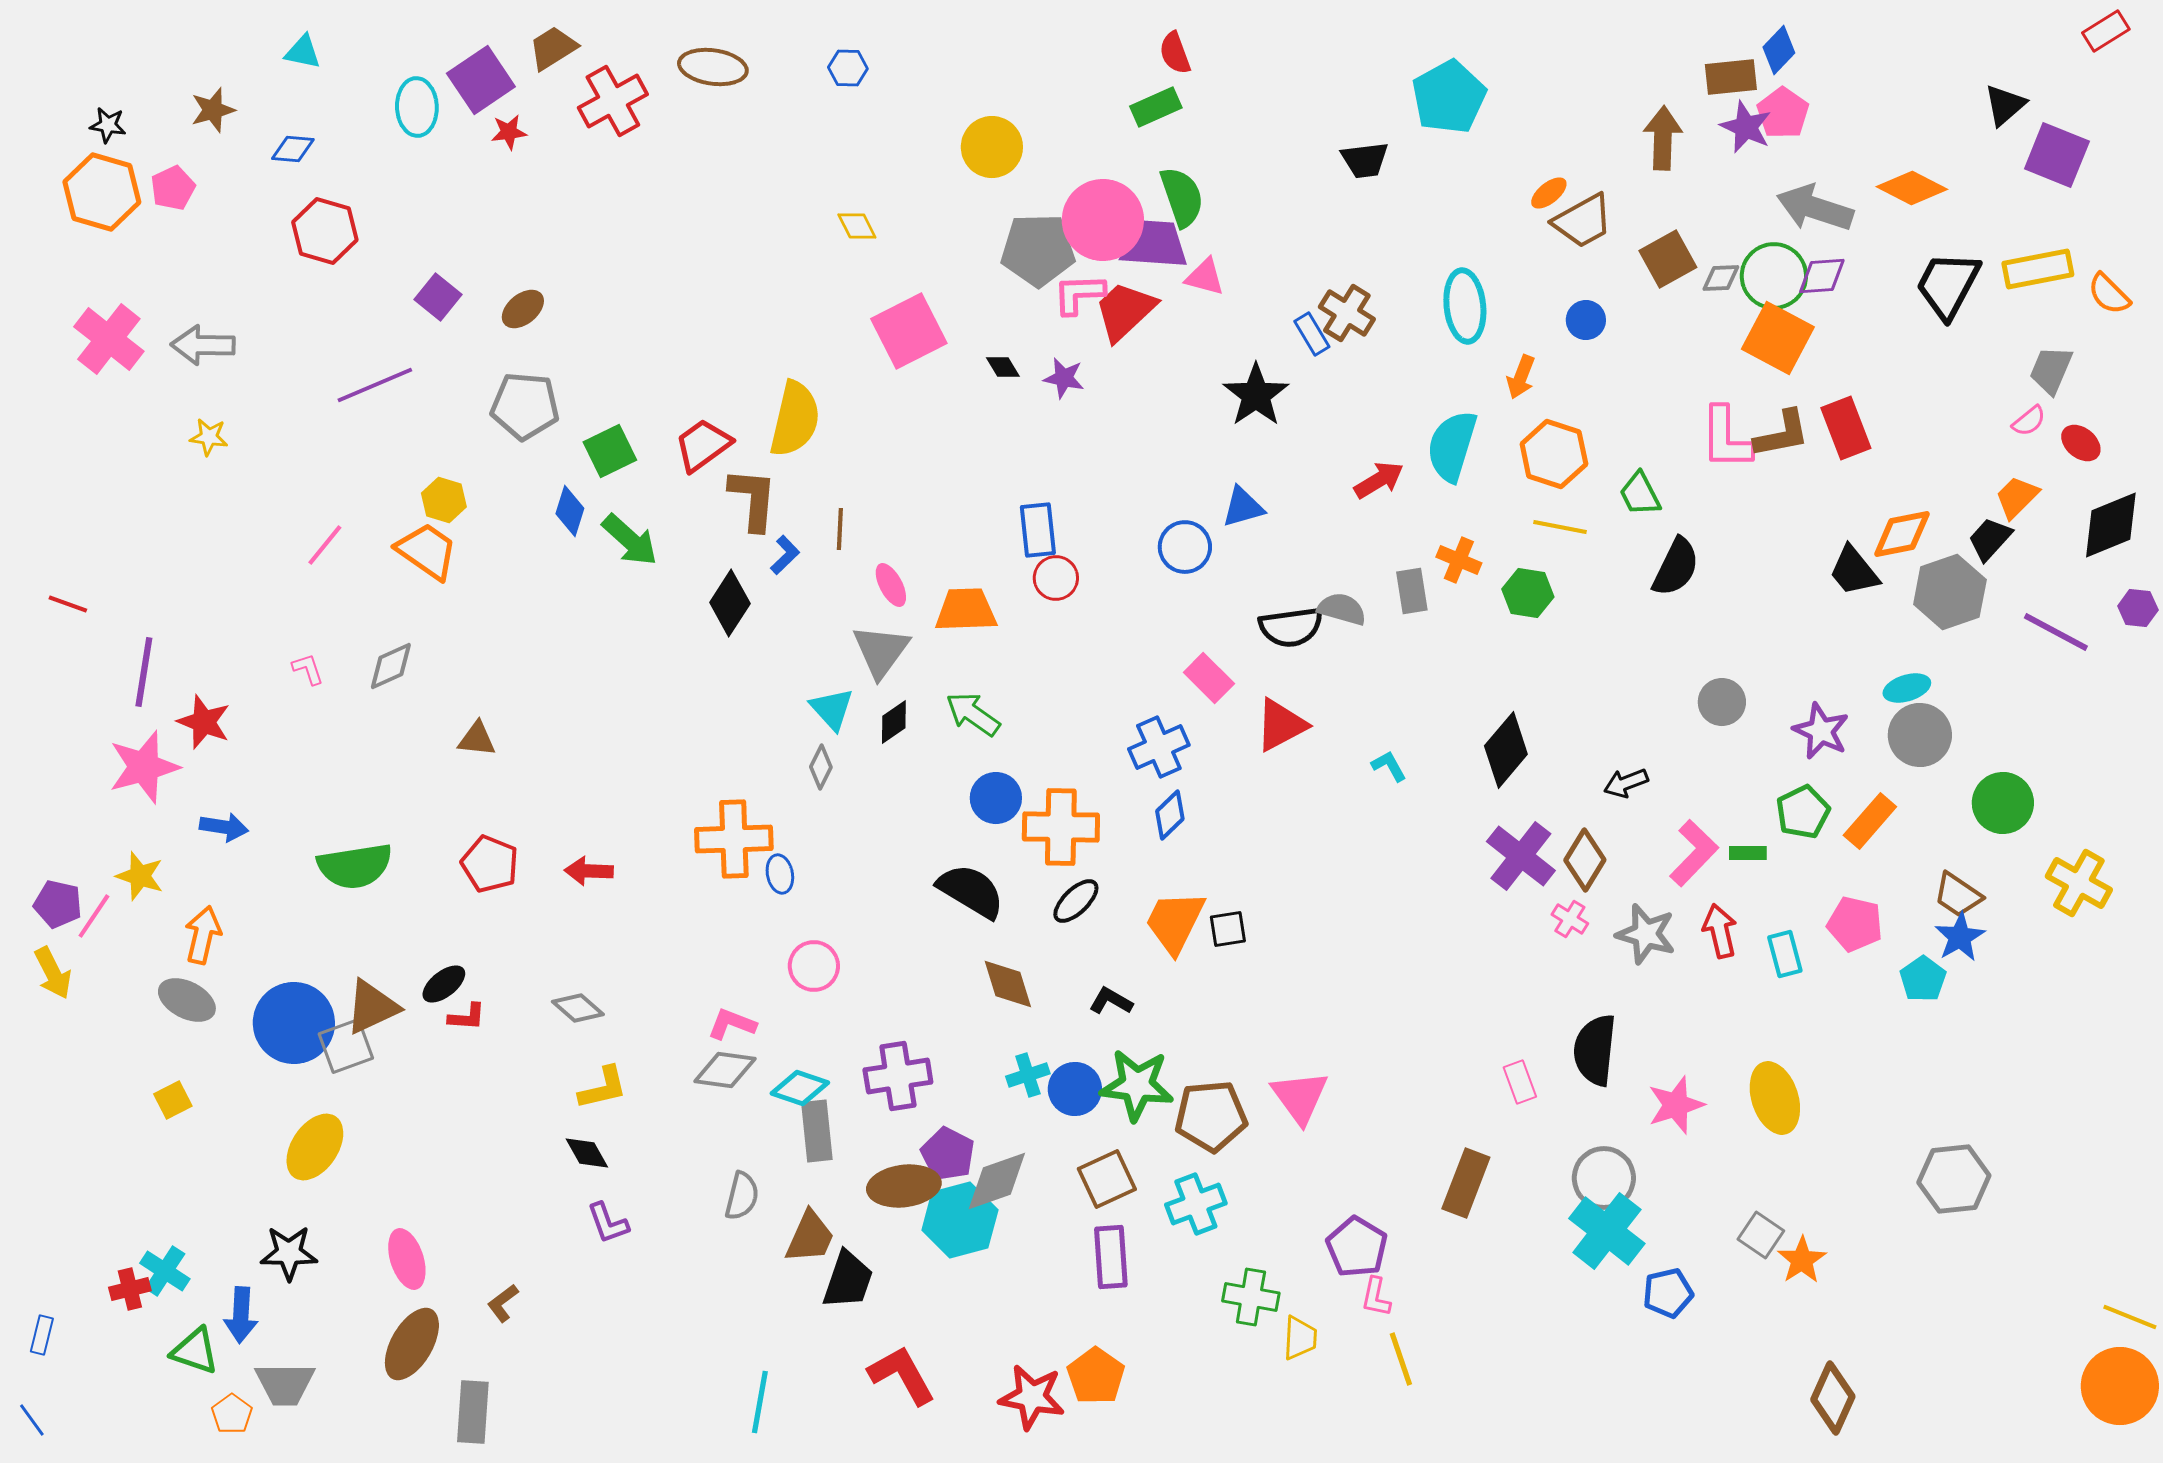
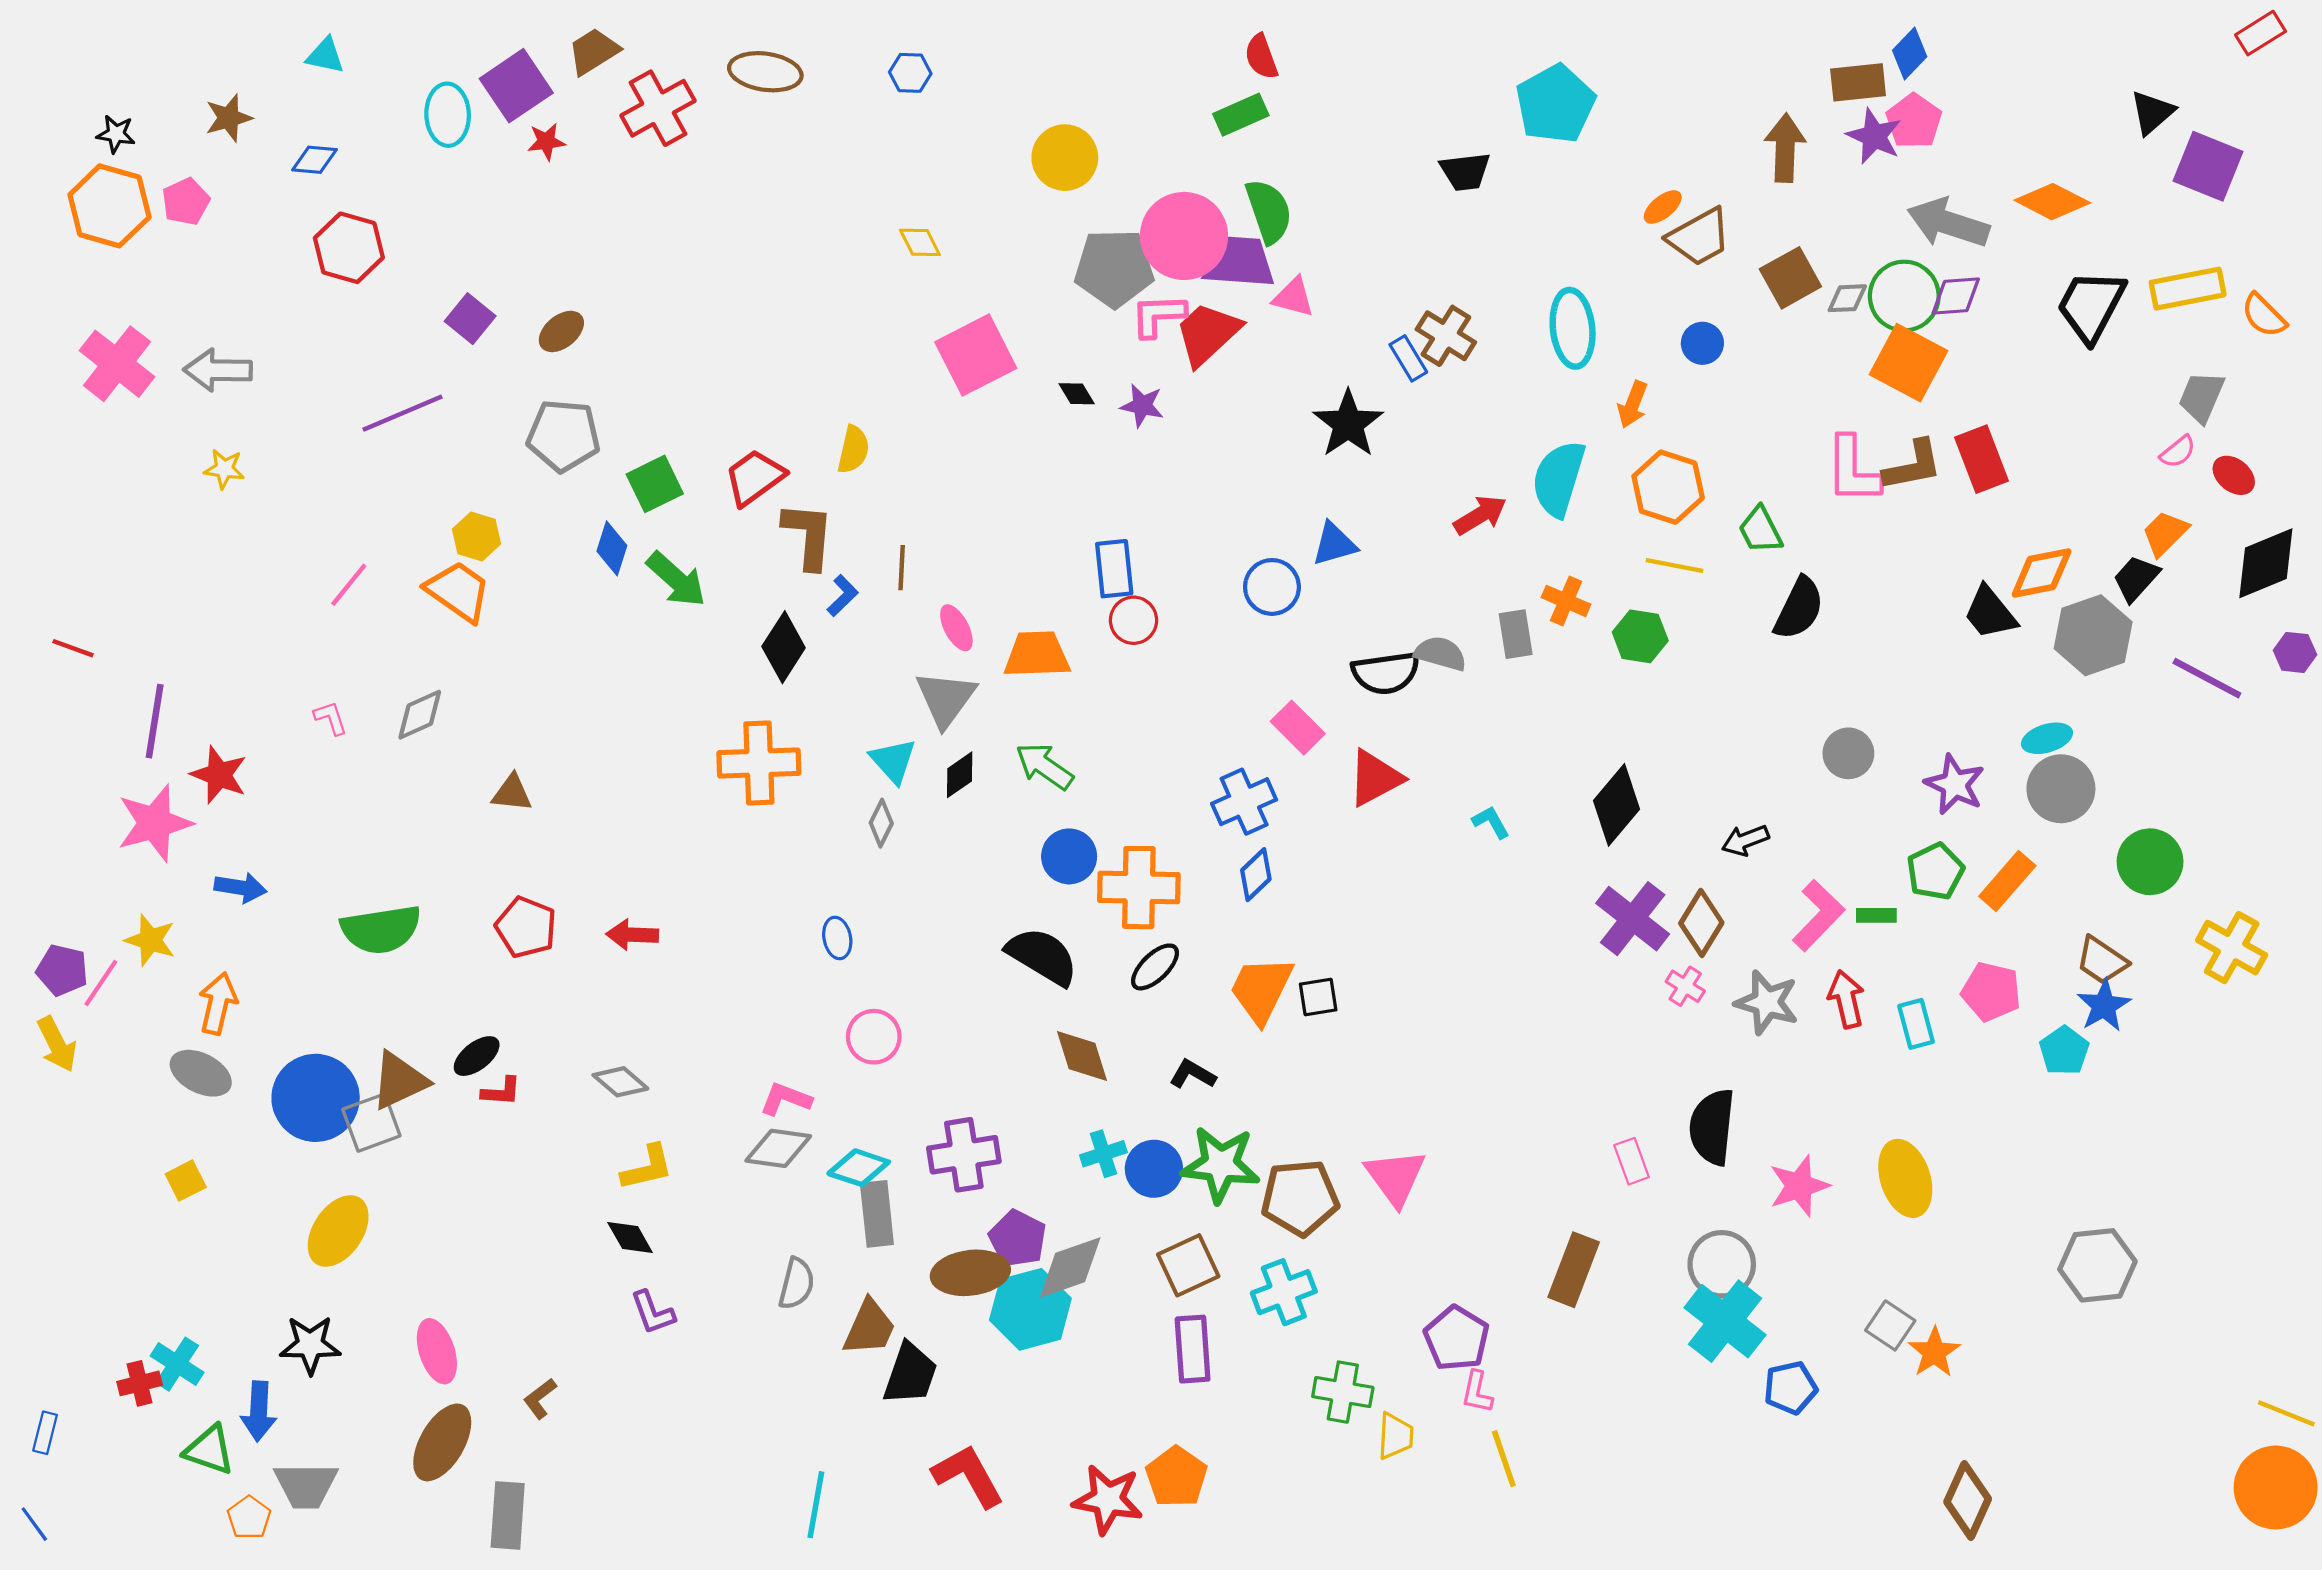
yellow semicircle: (795, 419) -> (853, 450), size x0.6
orange cross: (734, 839) -> (759, 763), moved

